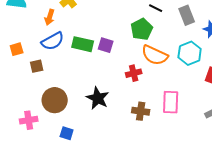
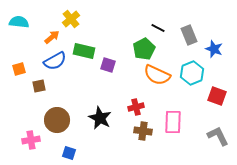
orange arrow: (50, 17) -> (52, 37), turned -147
green rectangle: (83, 44) -> (84, 51), moved
red cross: (134, 73) -> (136, 107), moved

